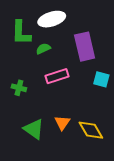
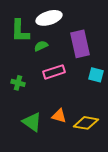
orange triangle: (62, 123) -> (59, 116), turned -49
yellow diamond: (91, 130) -> (86, 123), turned -50

